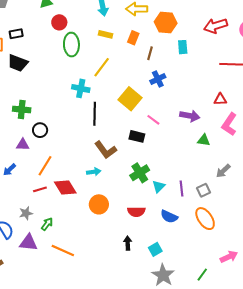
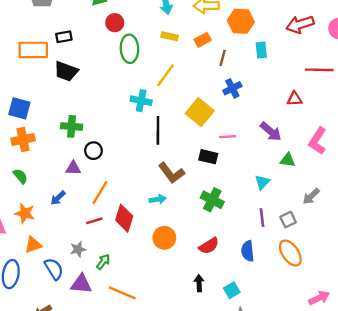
orange rectangle: (133, 38) -> (203, 40), turned 40
red triangle: (220, 99) -> (295, 99), moved
purple arrow: (190, 116) -> (271, 132), turned 30
pink line: (153, 120) -> (228, 137), turned -40
green cross: (140, 173) -> (212, 200), turned -30
cyan triangle: (159, 186) -> (262, 182), moved
red diamond: (65, 187) -> (124, 218), turned 50
red semicircle: (136, 212) -> (209, 246), turned -30
blue semicircle: (169, 216) -> (248, 251), turned 60

